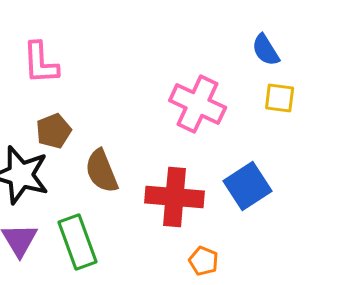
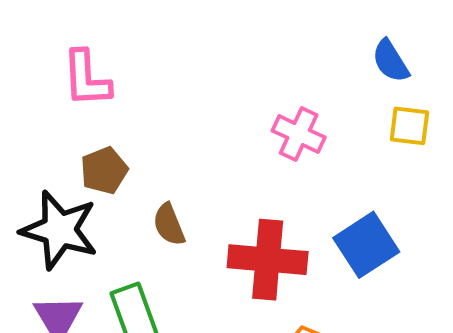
pink cross: (198, 104) -> (299, 134), size x0.7
brown semicircle: (102, 171) -> (169, 225), size x0.7

